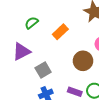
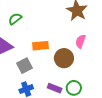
orange rectangle: (60, 32) -> (40, 46), moved, turned 35

